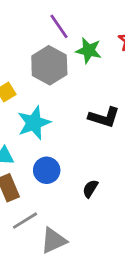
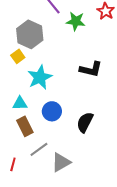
gray hexagon: (49, 65) -> (30, 34), moved
black semicircle: (90, 189) -> (85, 122), size x1.5

